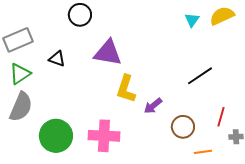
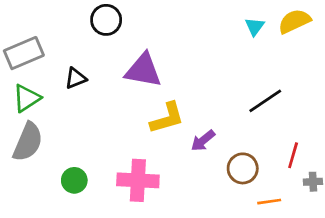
black triangle: (57, 59) -> (76, 78), turned -42
yellow L-shape: (126, 89) -> (167, 118), turned -124
green circle: (56, 136) -> (74, 180), size x0.6

